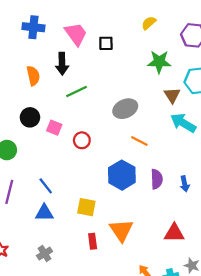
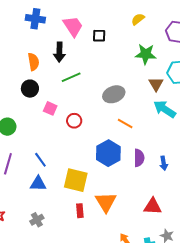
black circle: (30, 117) -> (30, 89), moved
yellow square: (86, 207) -> (76, 180), size x1.4

